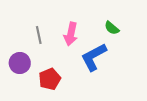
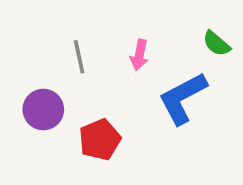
pink arrow: (71, 34) -> (139, 55), size x0.7

